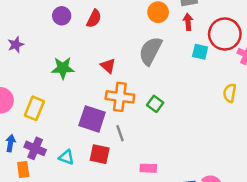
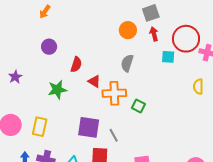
red semicircle: (94, 19) -> (76, 64), moved
gray semicircle: (150, 51) -> (127, 63), size x0.7
orange cross: (120, 97) -> (114, 93), moved

